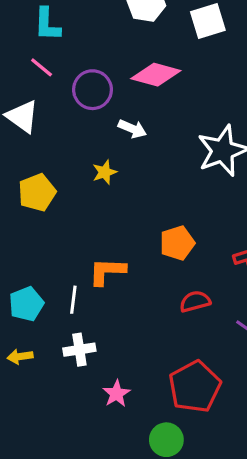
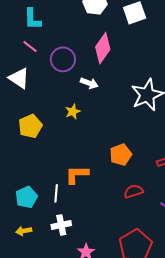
pink diamond: (156, 75) -> (103, 48), turned -68

